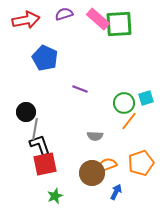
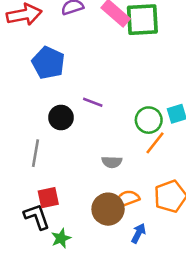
black circle: (26, 112) -> (61, 118), moved
black L-shape: (40, 145) -> (37, 217), moved
red square: (45, 164) -> (48, 198), size x0.7

